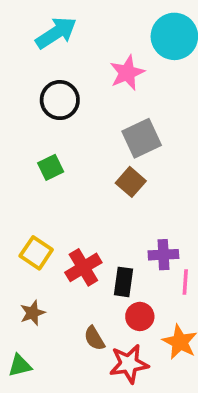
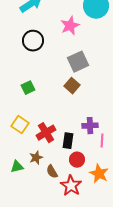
green square: (51, 167) -> (28, 88), moved
brown star: (33, 313) -> (36, 158), moved
red star: (129, 364) -> (71, 186), turned -30
green triangle: (20, 366) -> (17, 167), moved

